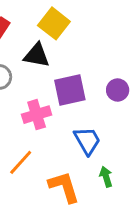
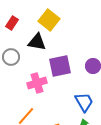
blue trapezoid: (87, 141) -> (84, 102), moved

